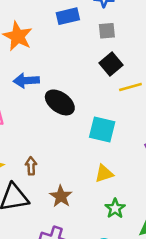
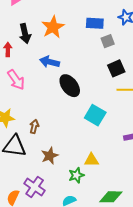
gray square: (107, 31) -> (108, 41), moved, turned -32
yellow triangle: (104, 174) -> (91, 160), moved
green star: (115, 208) -> (76, 175), moved

